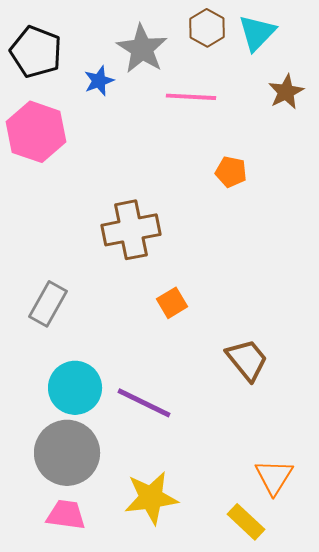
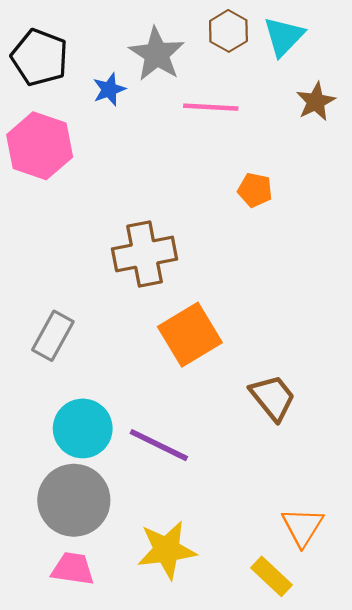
orange square: (172, 303) -> (190, 335), size x1.8

